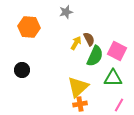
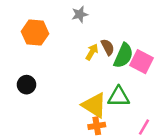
green semicircle: (95, 56) -> (123, 56), moved
green triangle: (113, 78) -> (119, 97), moved
yellow triangle: (78, 87) -> (94, 105), turned -45

